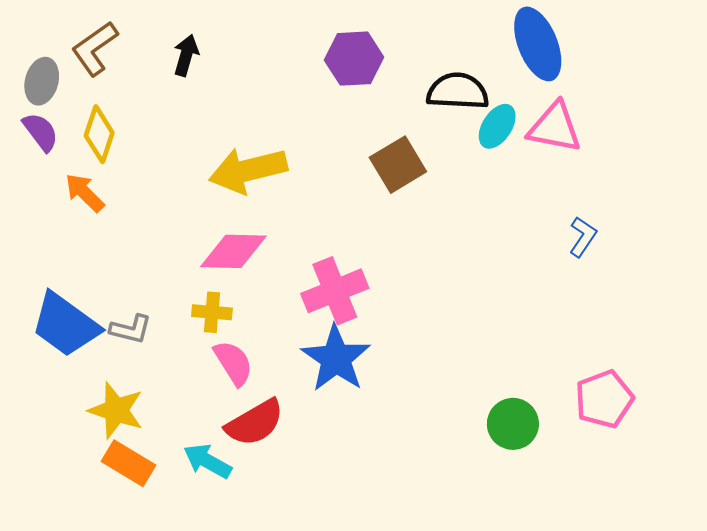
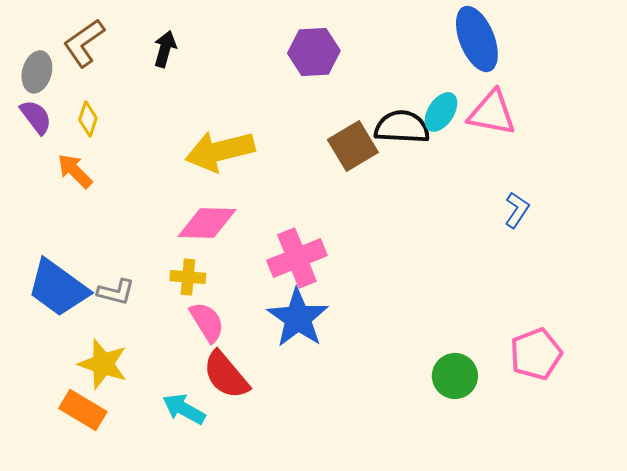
black semicircle: (458, 91) -> (402, 127), moved
yellow diamond: (99, 134) -> (88, 119), size x0.7
red semicircle: (255, 423) -> (226, 375), turned 80
orange rectangle: (129, 463) -> (83, 410), moved

